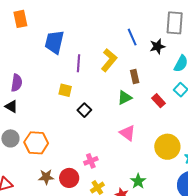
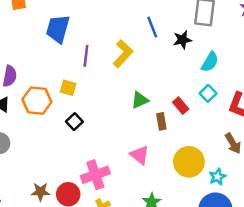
brown rectangle: (135, 76) -> (161, 121), moved
black square: (84, 110) -> (74, 122), moved
pink triangle: (127, 133) -> (140, 155), moved
orange hexagon: (36, 143) -> (37, 101), moved
pink cross: (91, 161) -> (95, 175), size x1.6

